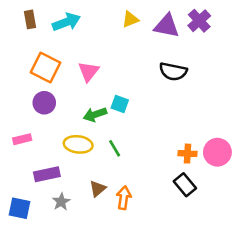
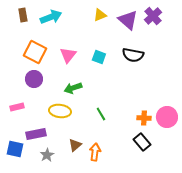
purple triangle: (167, 26) -> (128, 20), turned 30
cyan square: (120, 104) -> (99, 57), moved
green line: (115, 148) -> (101, 114), moved
blue square: (20, 208) -> (15, 149), moved

